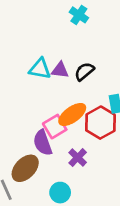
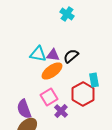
orange ellipse: (72, 115) -> (52, 71), moved
purple semicircle: (43, 143) -> (24, 109), moved
purple cross: (78, 158) -> (61, 111), moved

